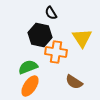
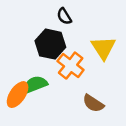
orange cross: (56, 52) -> (71, 66), turned 30
orange ellipse: (30, 86) -> (18, 95), moved

